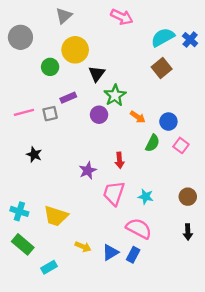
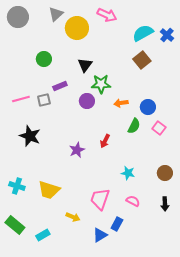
gray circle: (20, 37) -> (18, 17), moved
yellow circle: (75, 50) -> (77, 28), moved
green star: (115, 95) -> (101, 84), turned 30
orange arrow: (138, 117) -> (121, 103), turned 136
black star: (34, 155) -> (30, 136), size x1.5
red arrow: (120, 160) -> (105, 141), turned 32
pink trapezoid: (114, 193) -> (100, 199), moved
pink semicircle: (139, 229) -> (133, 201), moved, size x0.6
green rectangle: (23, 244) -> (15, 225), moved
blue triangle: (110, 252) -> (100, 235), moved

